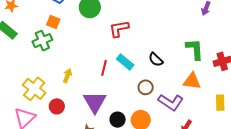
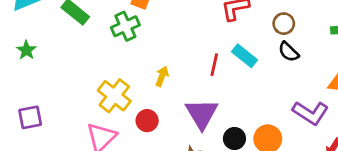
brown circle: (146, 87) -> (284, 24), moved

